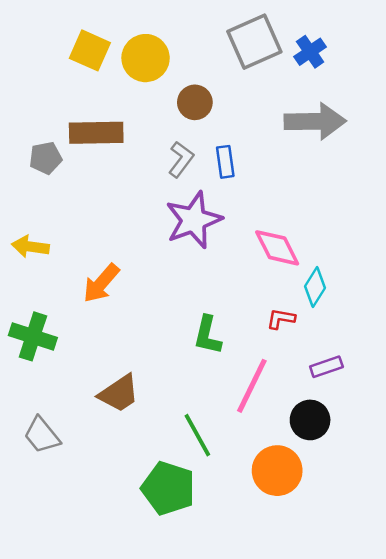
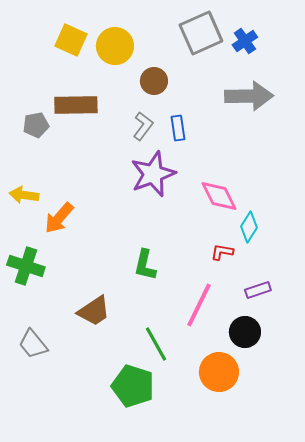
orange arrow: (101, 283) -> (59, 218), moved
green L-shape: (208, 335) -> (145, 265), moved

